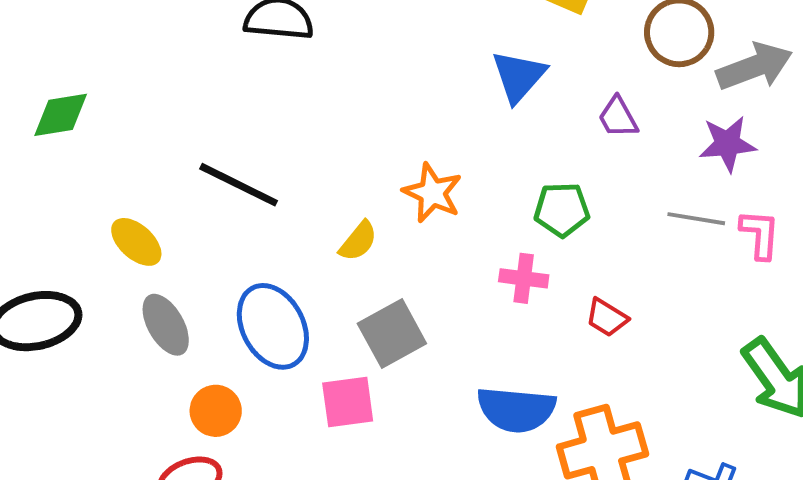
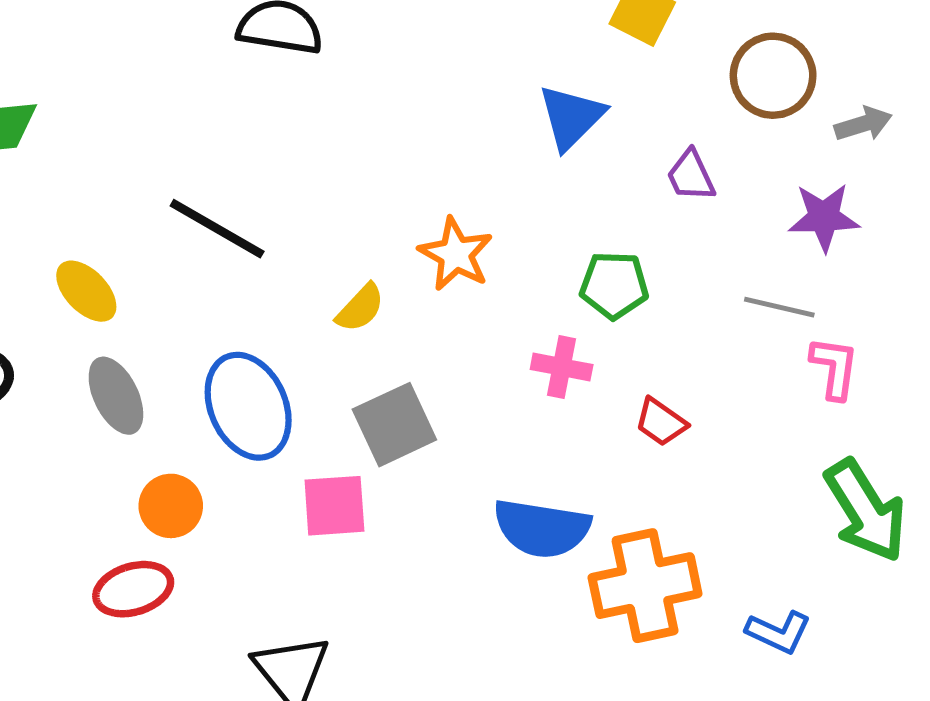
gray arrow: (754, 67) -> (863, 124), size x0.6
pink L-shape: (760, 234) -> (834, 368), moved

